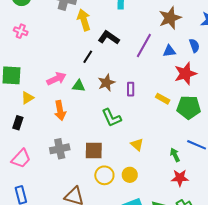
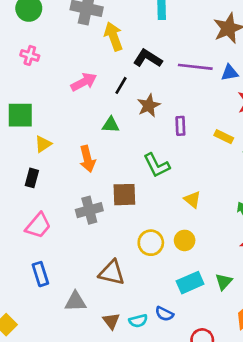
purple line: (144, 46) -> (195, 67), turned 70
pink arrow: (56, 79) -> (84, 82), moved
brown star: (106, 83) -> (149, 105), moved
brown square: (94, 151) -> (124, 195), moved

